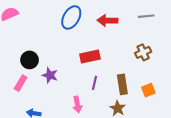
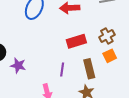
red rectangle: (90, 56) -> (76, 41), moved
orange square: (148, 90) -> (110, 56), moved

